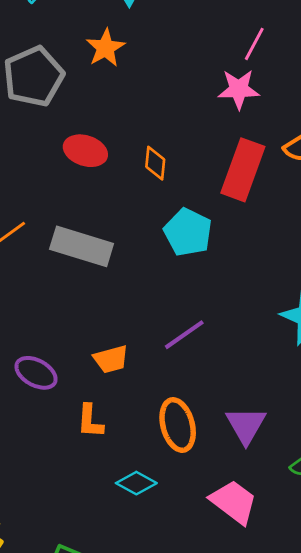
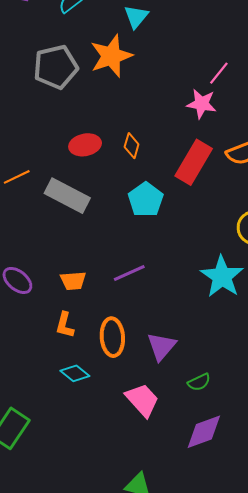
orange star: (105, 48) -> (111, 56), size x1.5
red ellipse: (85, 151) -> (85, 145), moved, turned -40
orange L-shape: (90, 421) -> (65, 325), moved

